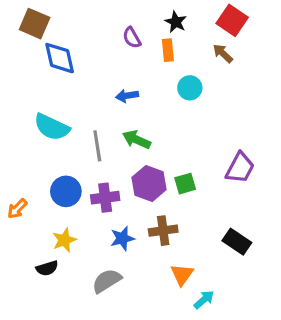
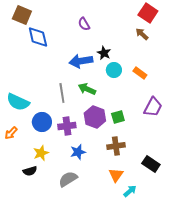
black star: (176, 22) -> (104, 53), moved
orange rectangle: (168, 50) -> (140, 73), moved, turned -48
cyan circle: (190, 88) -> (114, 70), moved
blue arrow: (127, 96) -> (81, 61), size x1.6
cyan semicircle: (52, 127) -> (18, 102), moved
brown cross: (163, 231) -> (116, 146), moved
black rectangle: (237, 242) -> (151, 164), moved

